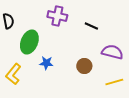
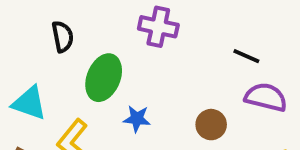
black line: (91, 26) -> (246, 56), moved

